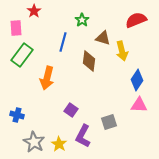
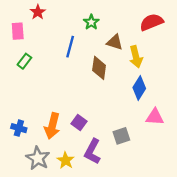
green rectangle: (22, 55) -> (24, 61), size x0.6
orange arrow: (47, 78) -> (52, 126), moved
blue diamond: (137, 80) -> (139, 88), moved

